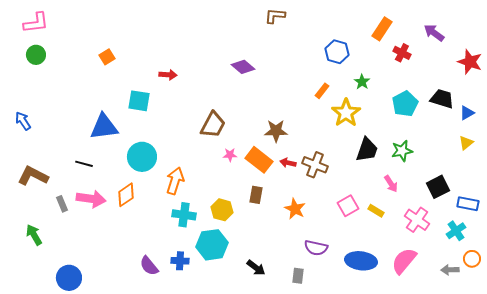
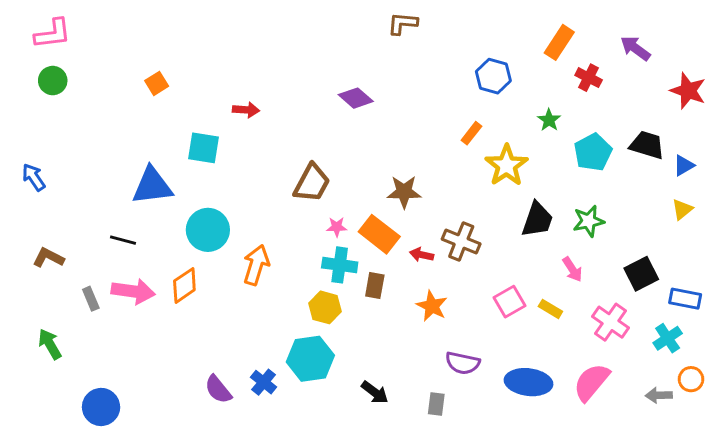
green star: (362, 82) -> (549, 120), moved
red arrow: (288, 163) -> (422, 255), moved
brown L-shape: (33, 176) -> (48, 258), size x0.7
cyan cross: (184, 215) -> (340, 265), moved
blue cross: (180, 261) -> (264, 382), turned 36

